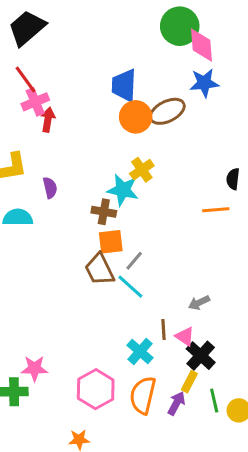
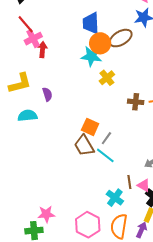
cyan star: (123, 190) -> (91, 56), moved
brown cross: (104, 212) -> (136, 102), moved
orange square: (111, 242) -> (90, 127), turned 36

